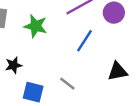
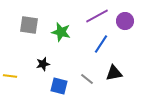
black triangle: (118, 71) -> (114, 73), moved

